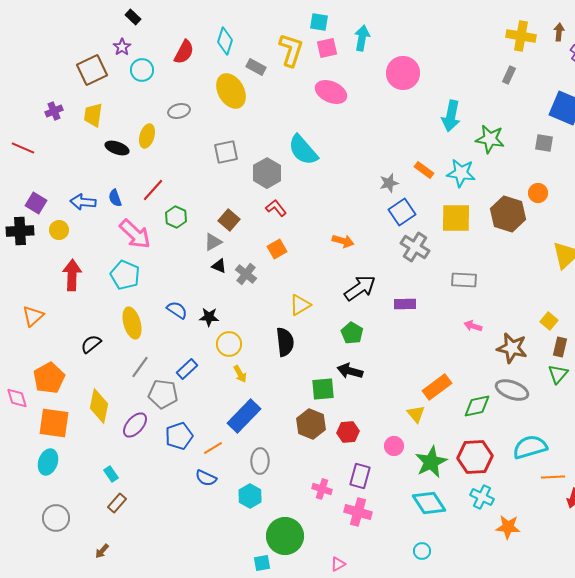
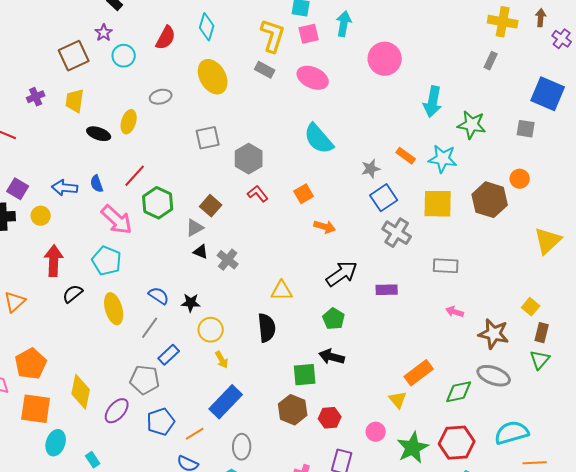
gray rectangle: (256, 67) -> (265, 70), moved
cyan semicircle: (303, 150) -> (319, 139), moved
green hexagon: (176, 217) -> (158, 203), size x1.4
orange square: (277, 249) -> (304, 194), moved
yellow triangle: (300, 305) -> (282, 291), turned 30
black semicircle: (91, 344) -> (73, 294), moved
gray line: (140, 367) -> (150, 328), moved
cyan ellipse: (48, 462) -> (56, 443), moved

